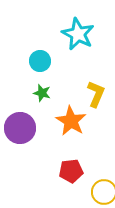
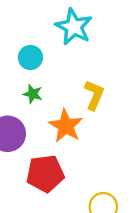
red pentagon: (71, 171) -> (45, 174), moved, size x1.4

